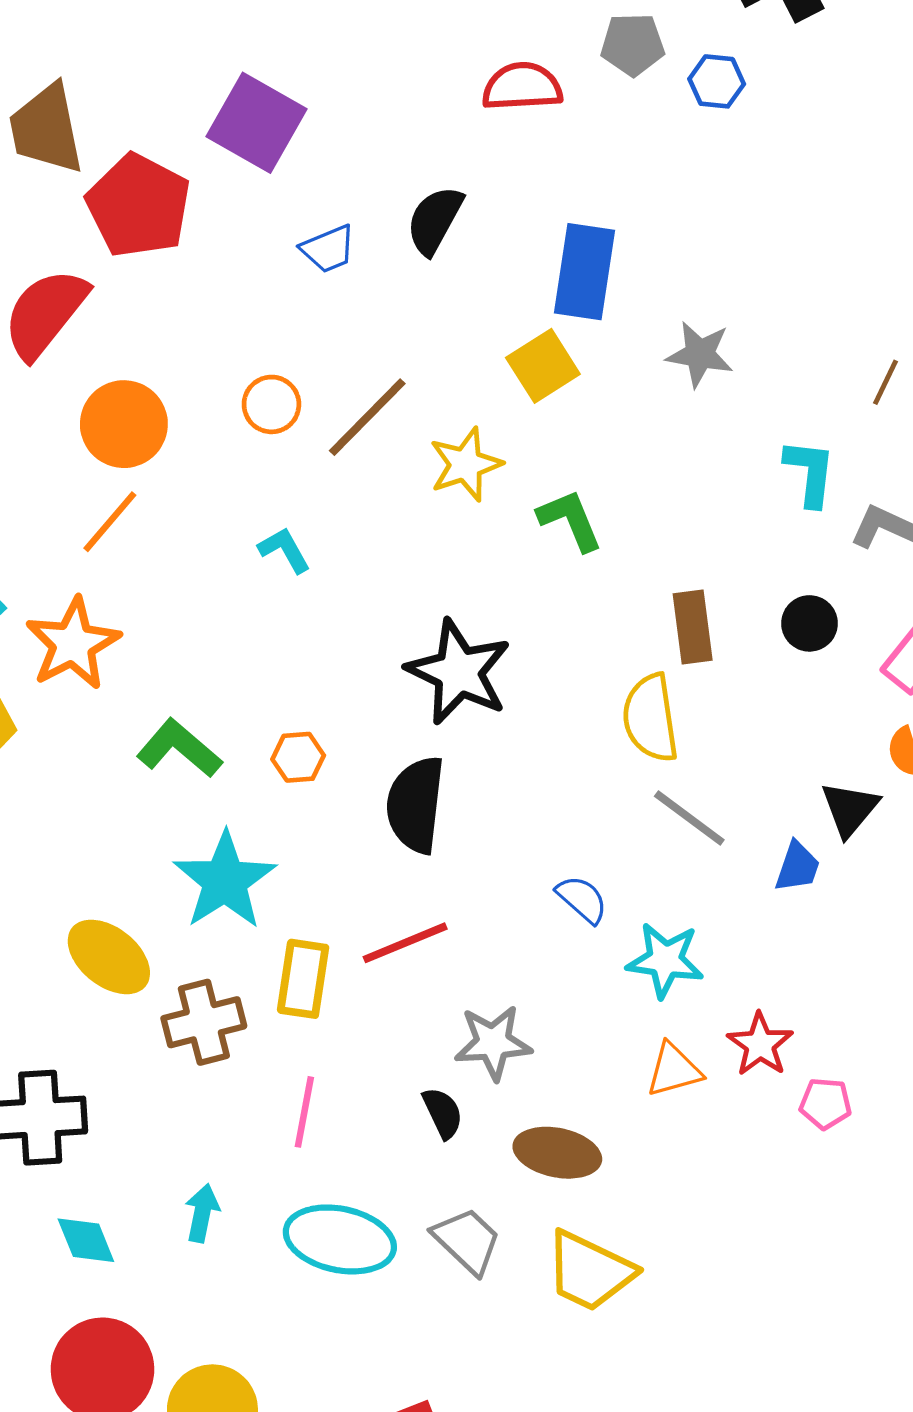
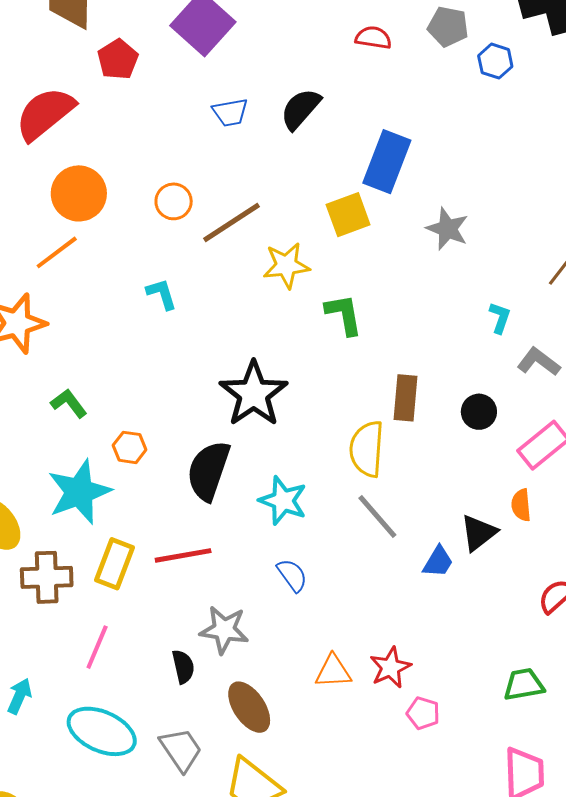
red semicircle: (522, 87) -> (373, 38), size x0.7
red pentagon: (139, 206) -> (118, 59), size x0.6
cyan L-shape: (810, 473) -> (500, 318), size x0.7
green L-shape: (179, 748) -> (69, 403), size x0.7
orange hexagon: (298, 757) -> (130, 447), moved
blue semicircle: (582, 899) -> (292, 575), moved
cyan star: (665, 960) -> (283, 501), moved
brown ellipse: (557, 1153) -> (249, 707), turned 32

